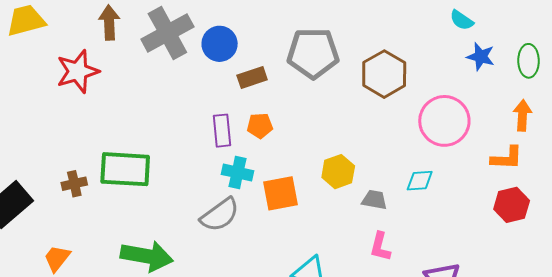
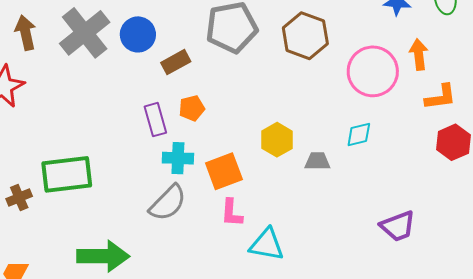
orange arrow: (522, 115) -> (419, 54), moved
pink L-shape: (380, 247) -> (232, 213), moved

